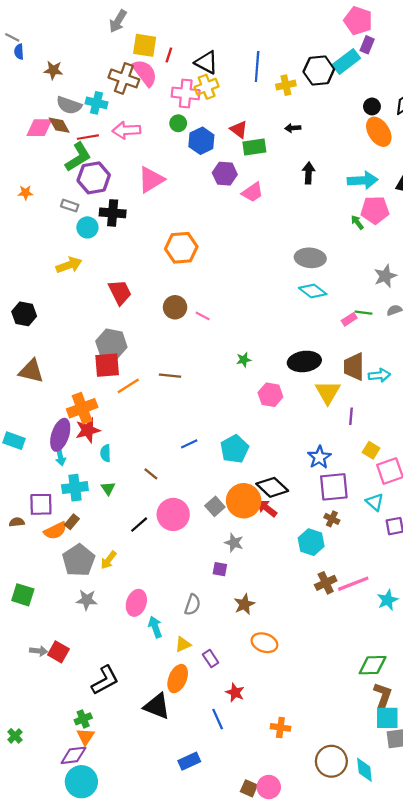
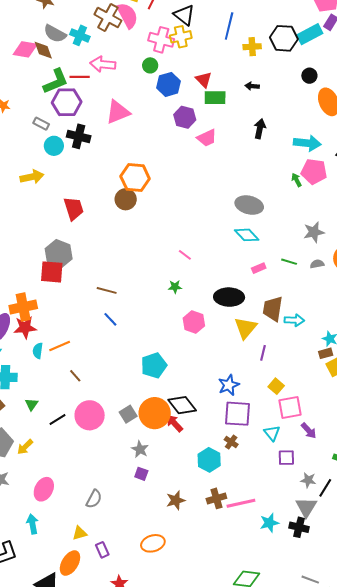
black circle: (372, 106) -> (309, 76), moved
red line: (88, 137) -> (80, 77), moved
brown circle: (175, 307) -> (126, 199), moved
pink line: (203, 316) -> (185, 255), moved
pink rectangle: (349, 319) -> (259, 268), moved
orange line: (128, 386) -> (60, 346), moved
blue line: (189, 444) -> (110, 319), moved, turned 63
green triangle: (108, 488) -> (32, 404), moved
purple square: (220, 569) -> (141, 474), moved
brown star: (244, 604) -> (176, 500), moved
cyan arrow: (155, 627) -> (32, 524), moved
orange ellipse: (264, 643) -> (153, 543), turned -45

